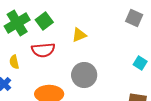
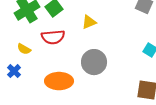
yellow semicircle: (14, 62) -> (24, 49), turned -48

